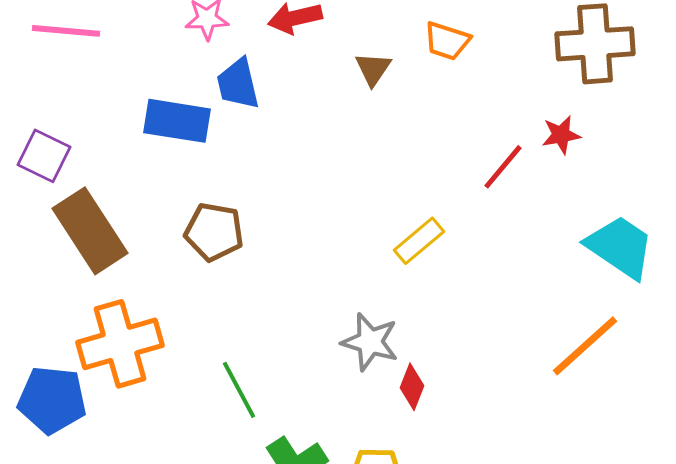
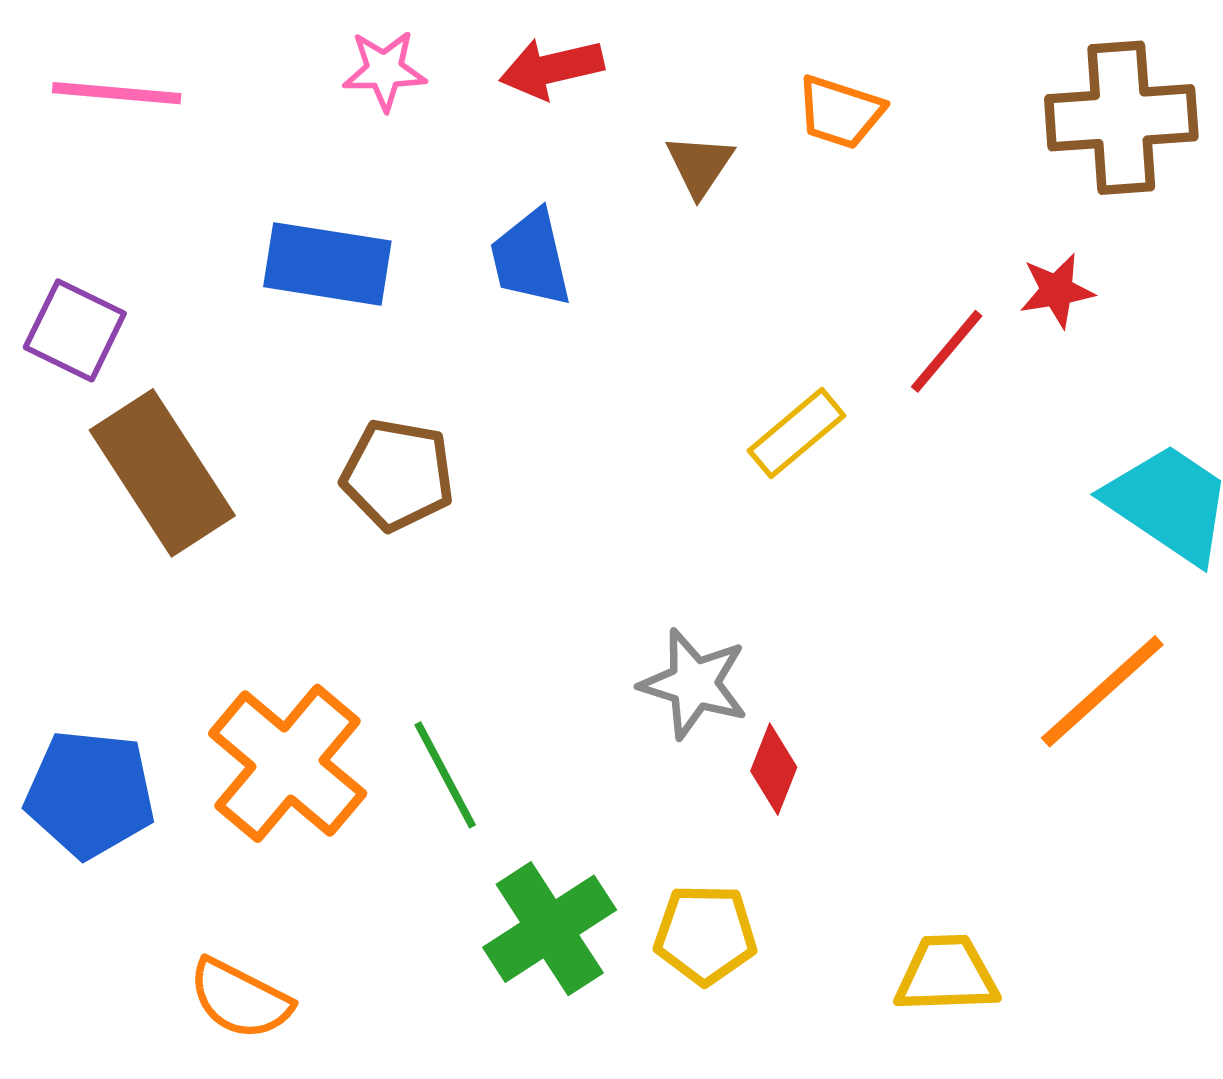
blue trapezoid: (238, 84) -> (531, 258), moved
yellow rectangle: (419, 241) -> (797, 433), moved
orange cross: (120, 344) -> (288, 763), moved, turned -34

